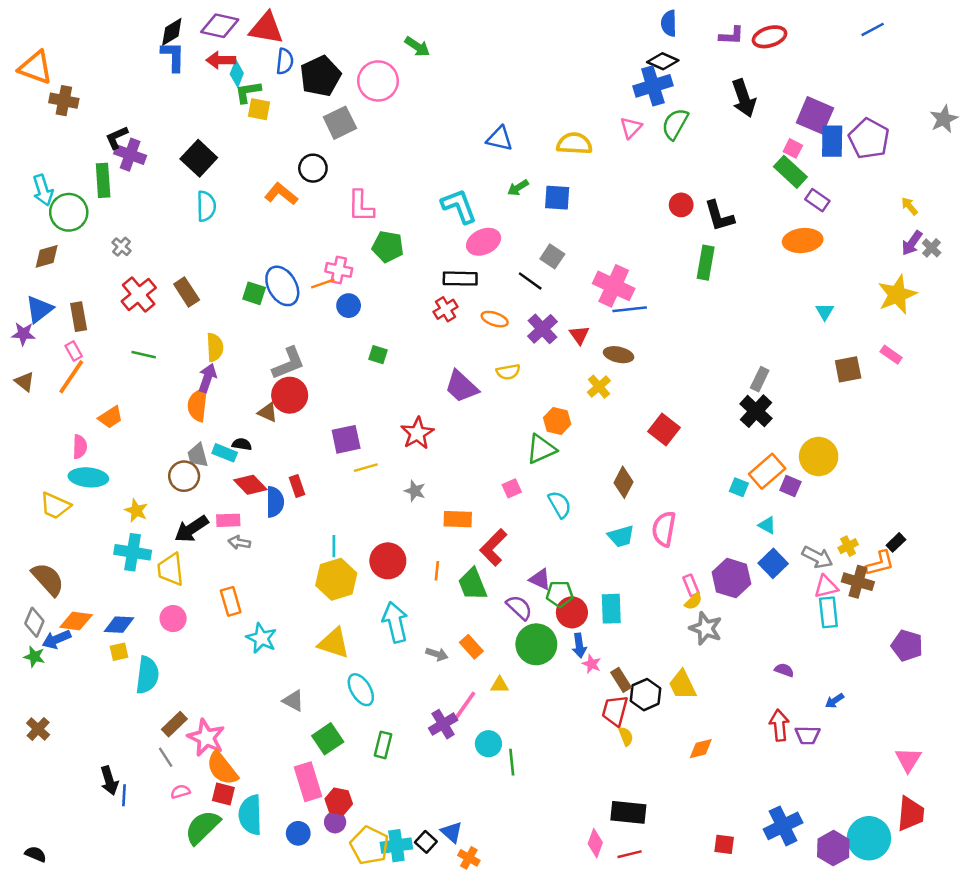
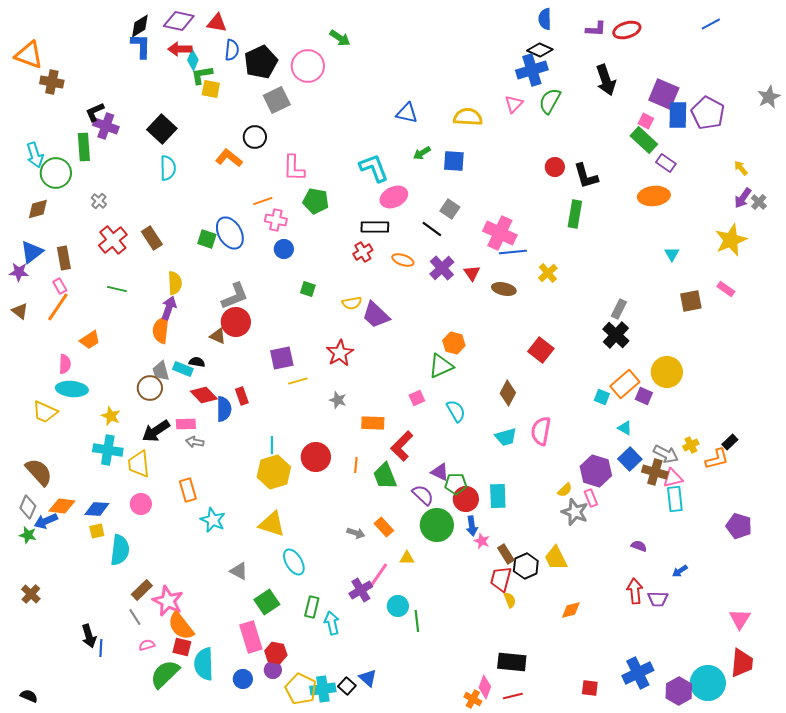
red triangle: (266, 28) -> (217, 23), size x0.7
orange line: (323, 283) -> (263, 201), moved
yellow semicircle: (508, 372) -> (352, 303), moved
yellow cross: (599, 387) -> (548, 273), moved
brown cross: (858, 582) -> (655, 472), moved
pink rectangle: (691, 585) -> (591, 498), moved
cyan arrow: (395, 622) -> (332, 623), moved, size x0.7
orange cross: (469, 858) -> (473, 699), moved

